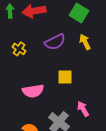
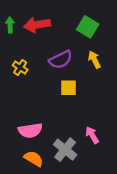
yellow square: (65, 77) -> (68, 88), moved
pink semicircle: (33, 91) -> (30, 130), moved

